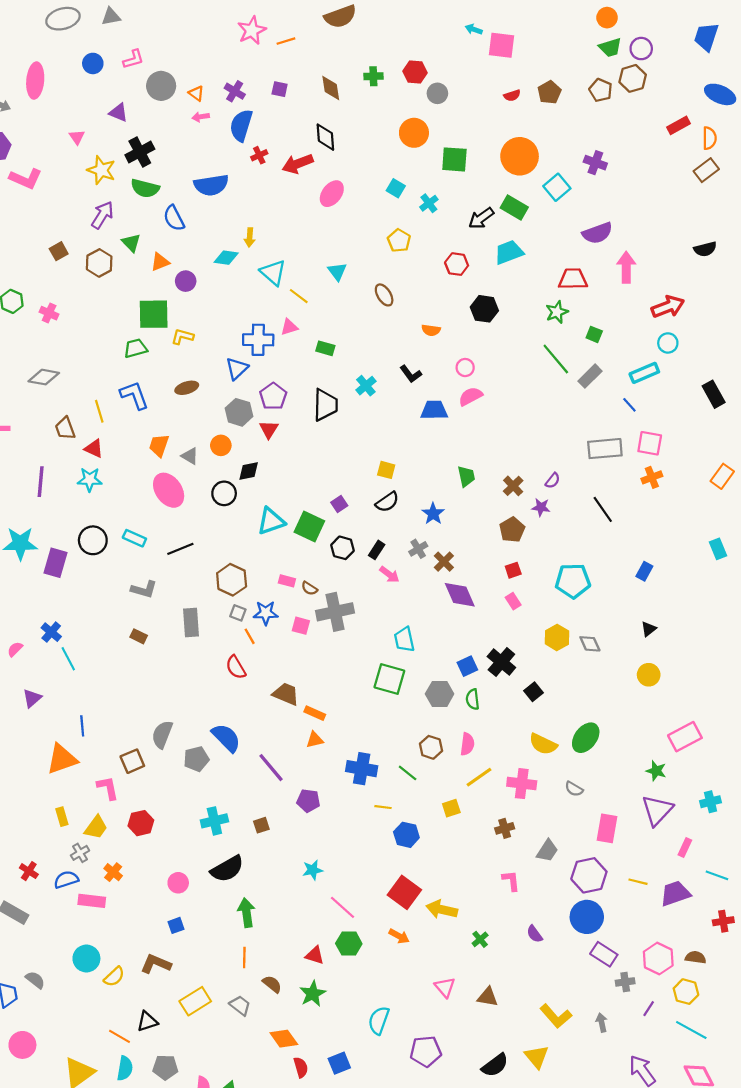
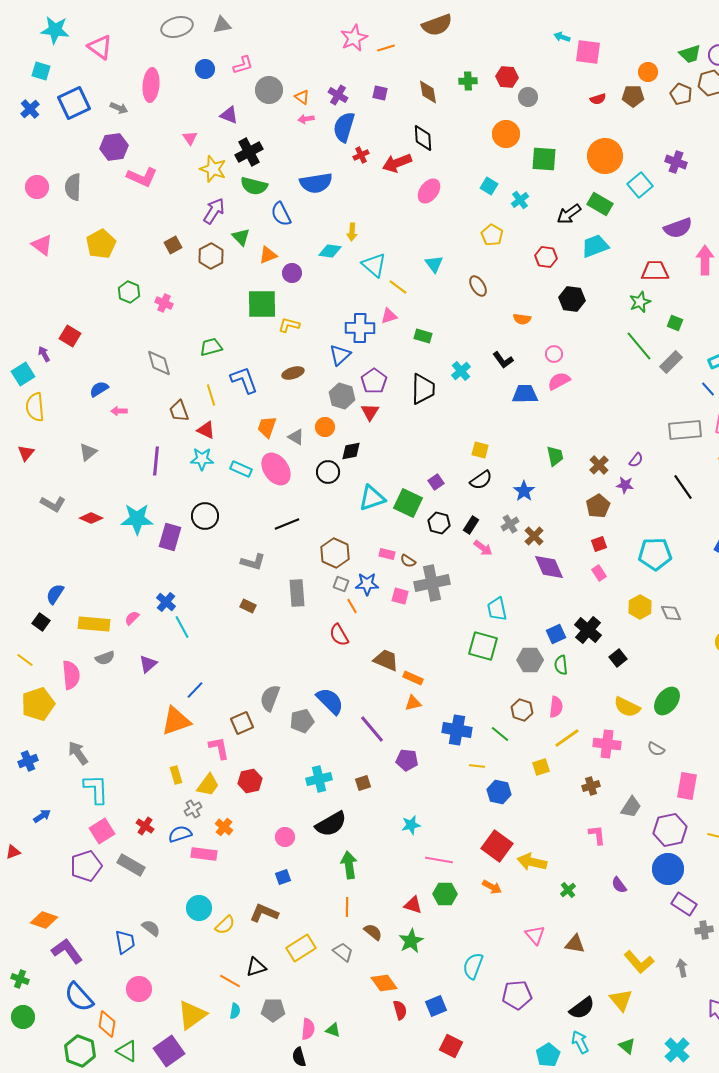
orange circle: (607, 18) -> (648, 72), moved
brown pentagon: (549, 92) -> (633, 96), turned 30
green trapezoid: (136, 348) -> (211, 347), moved
gray diamond: (44, 377) -> (159, 363), turned 64
cyan rectangle: (134, 538) -> (241, 469), moved
blue line: (82, 726) -> (195, 690), turned 48
pink line: (342, 907) -> (439, 860), turned -32
cyan semicircle: (125, 1068) -> (235, 1011), size x0.7

